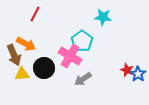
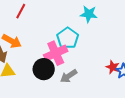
pink cross: (70, 56) -> (56, 53), turned 35
black circle: (44, 68) -> (44, 69), moved

